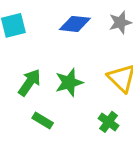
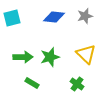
green arrow: (29, 82) -> (23, 57), turned 54

